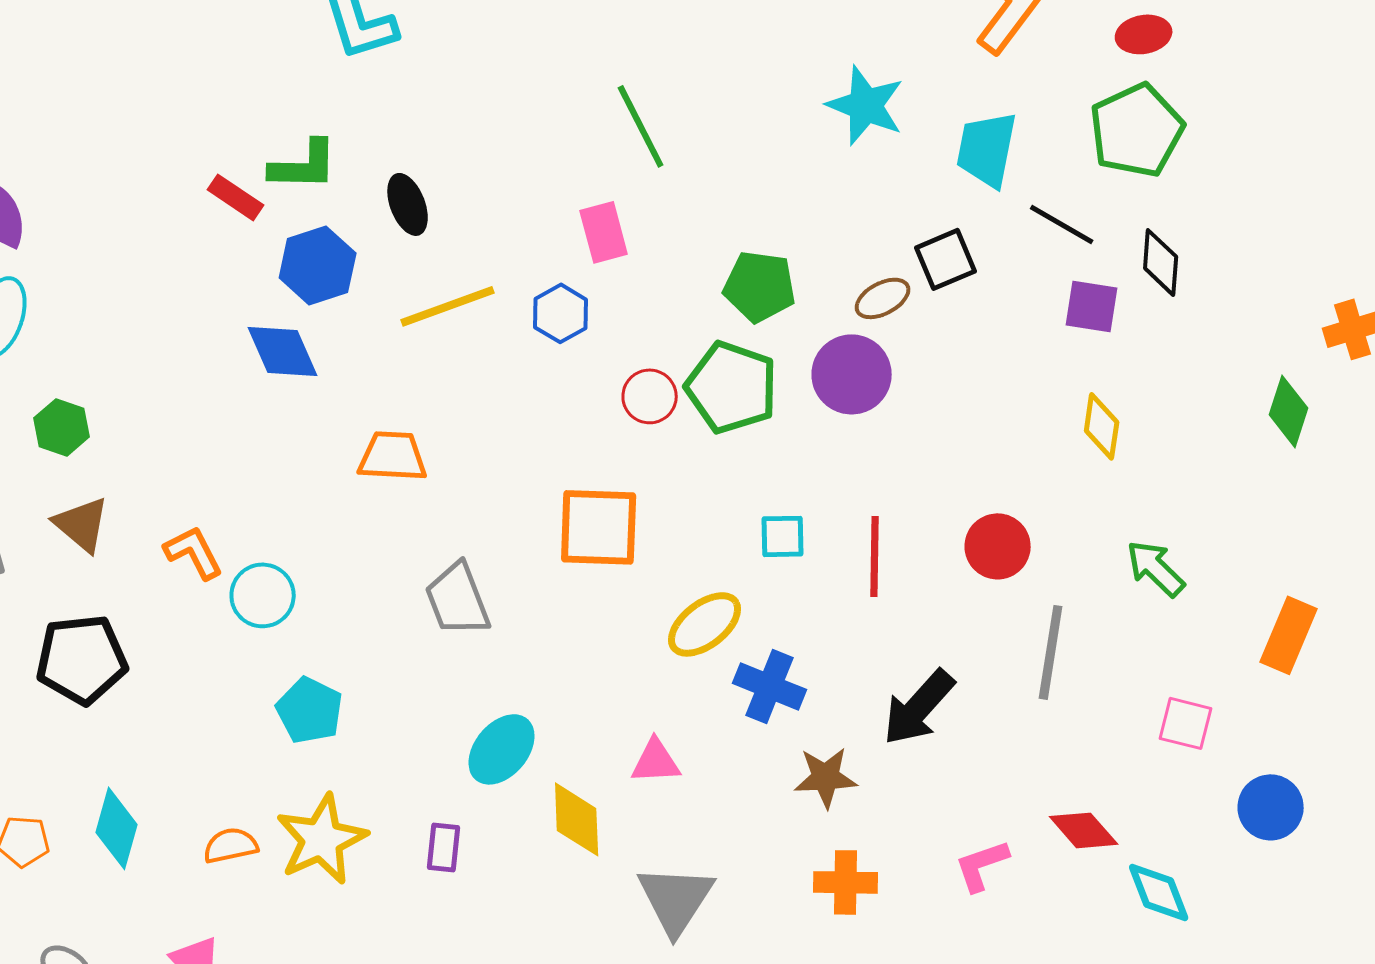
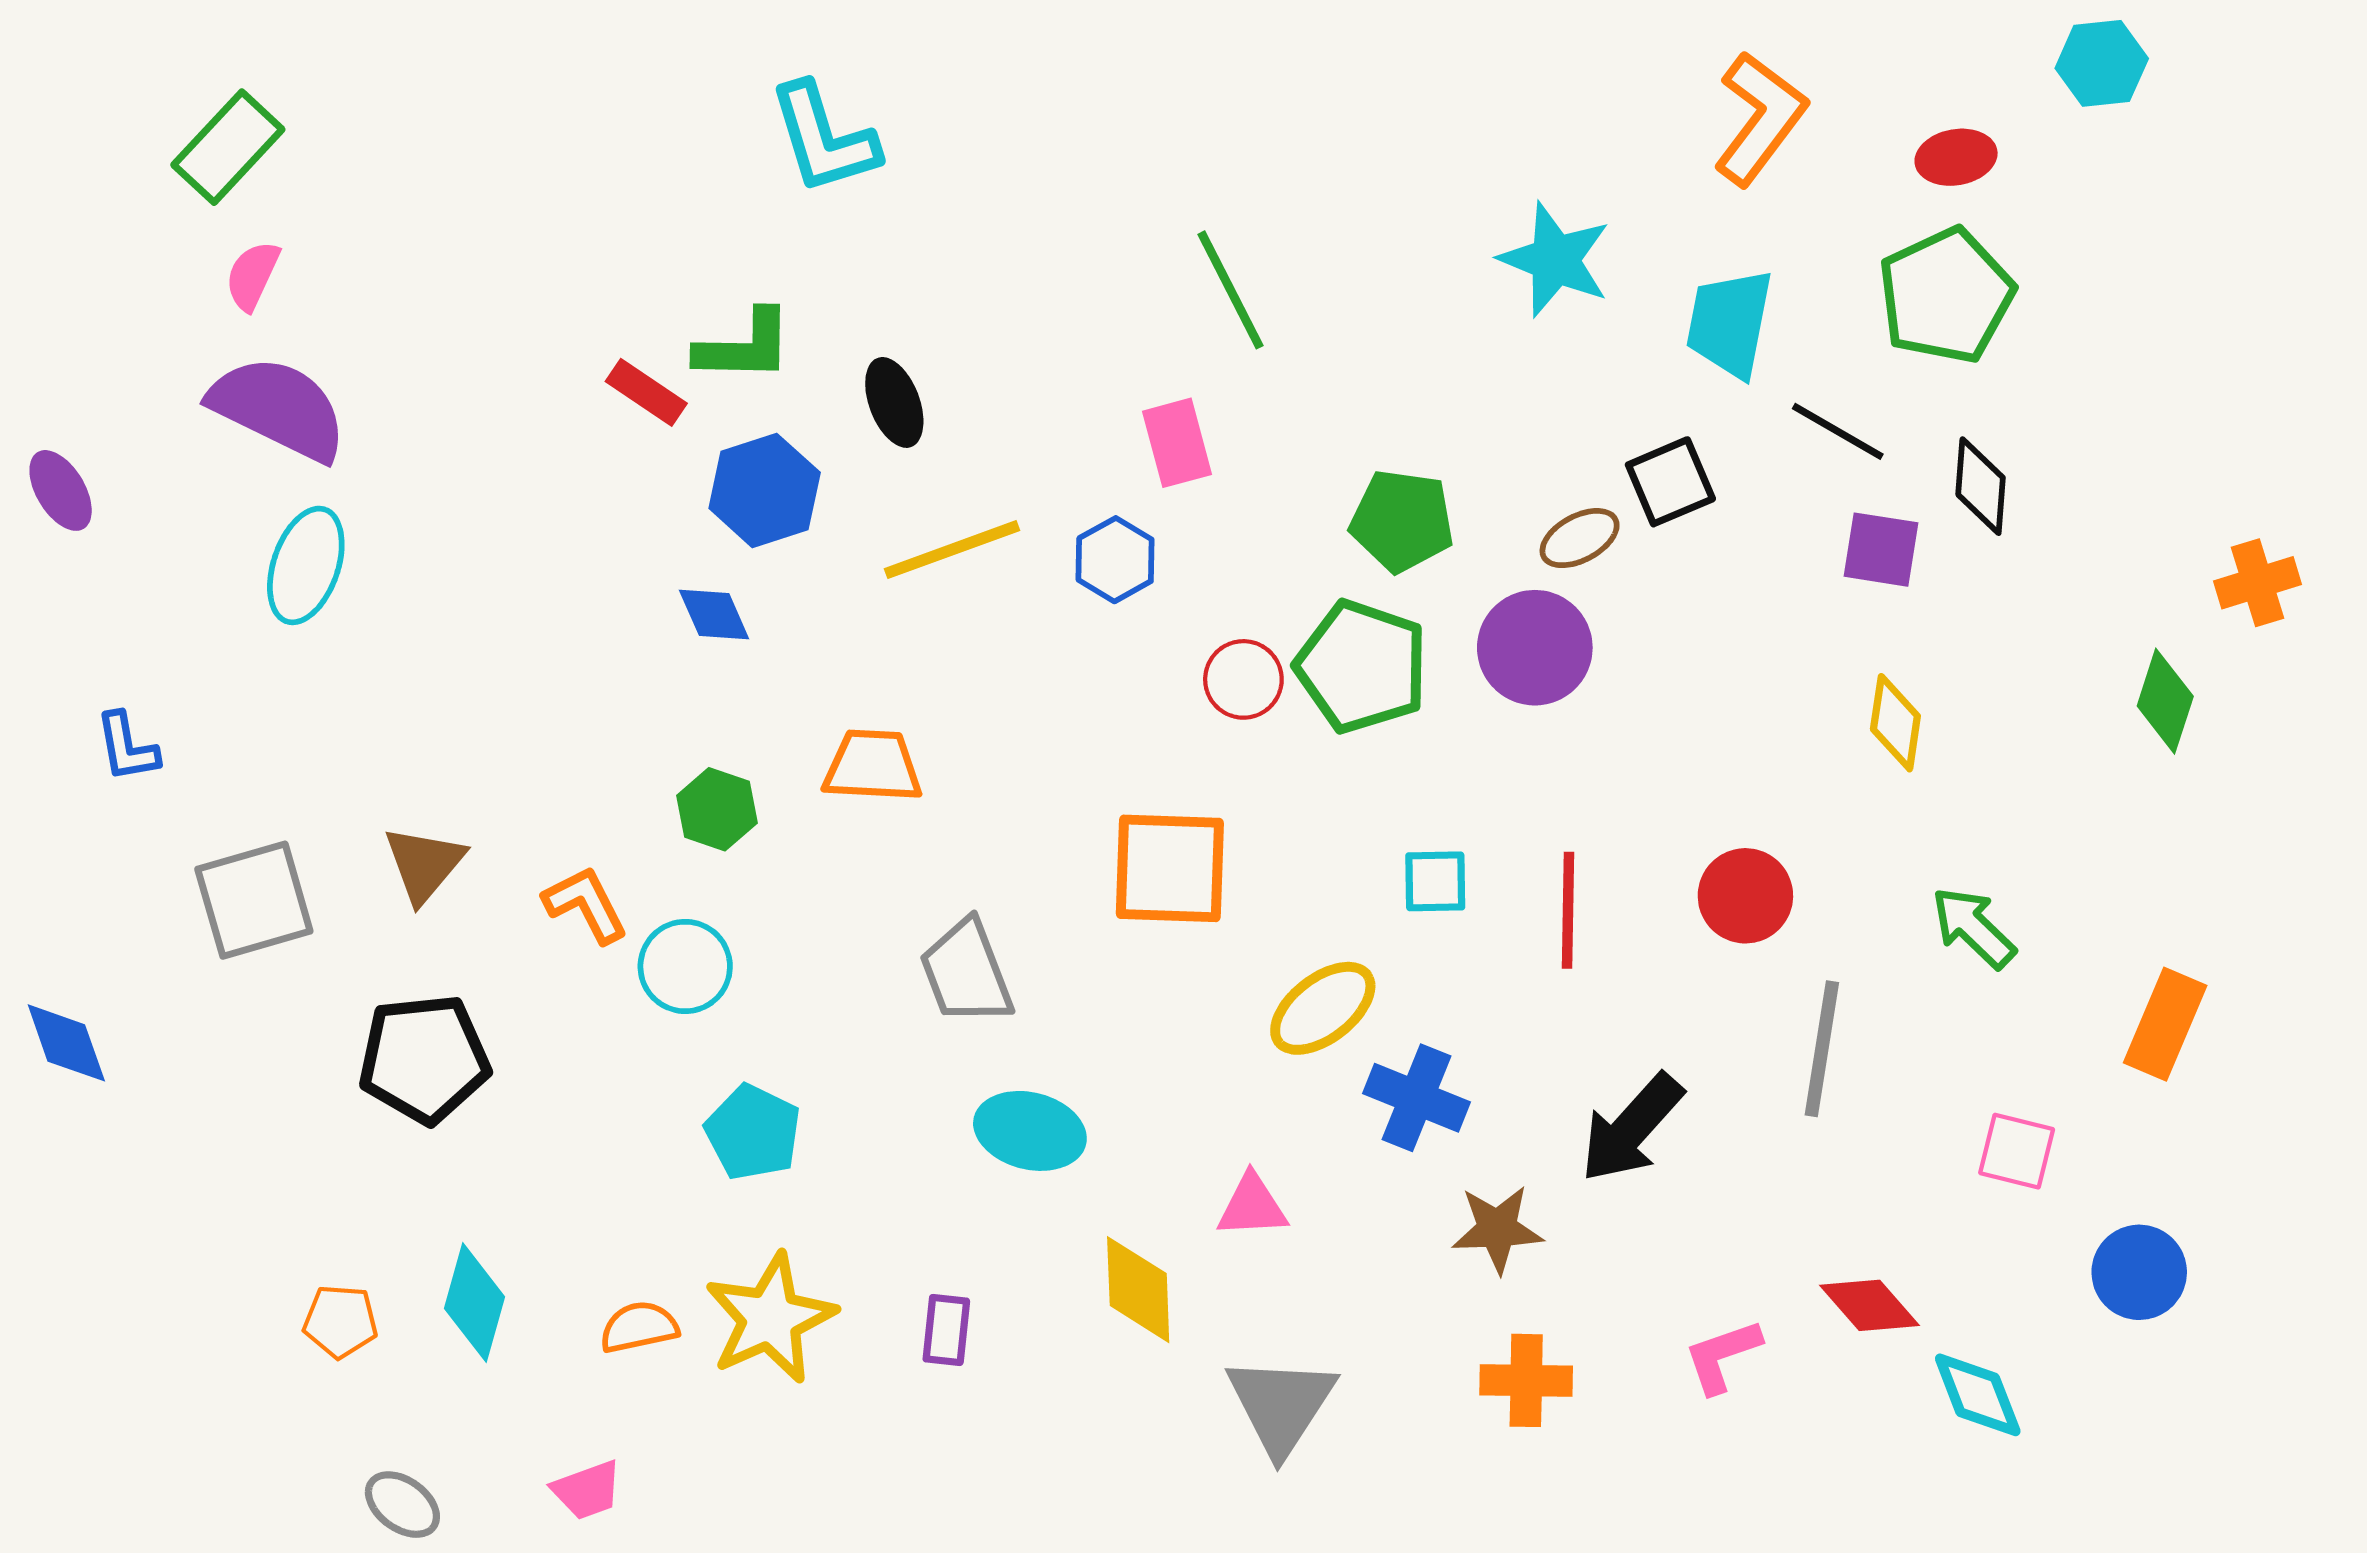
blue diamond: (283, 351) -> (714, 615), size x0.7
green hexagon: (62, 427) -> (717, 809), moved
brown triangle: (82, 524) -> (424, 864), turned 30
cyan ellipse: (502, 749) -> (1030, 1131), moved, turned 64

